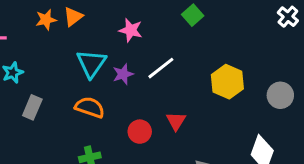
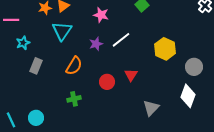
cyan triangle: (91, 64) -> (62, 31), moved
gray circle: (280, 95) -> (194, 67), moved
orange semicircle: (90, 107) -> (74, 66), turned 102

